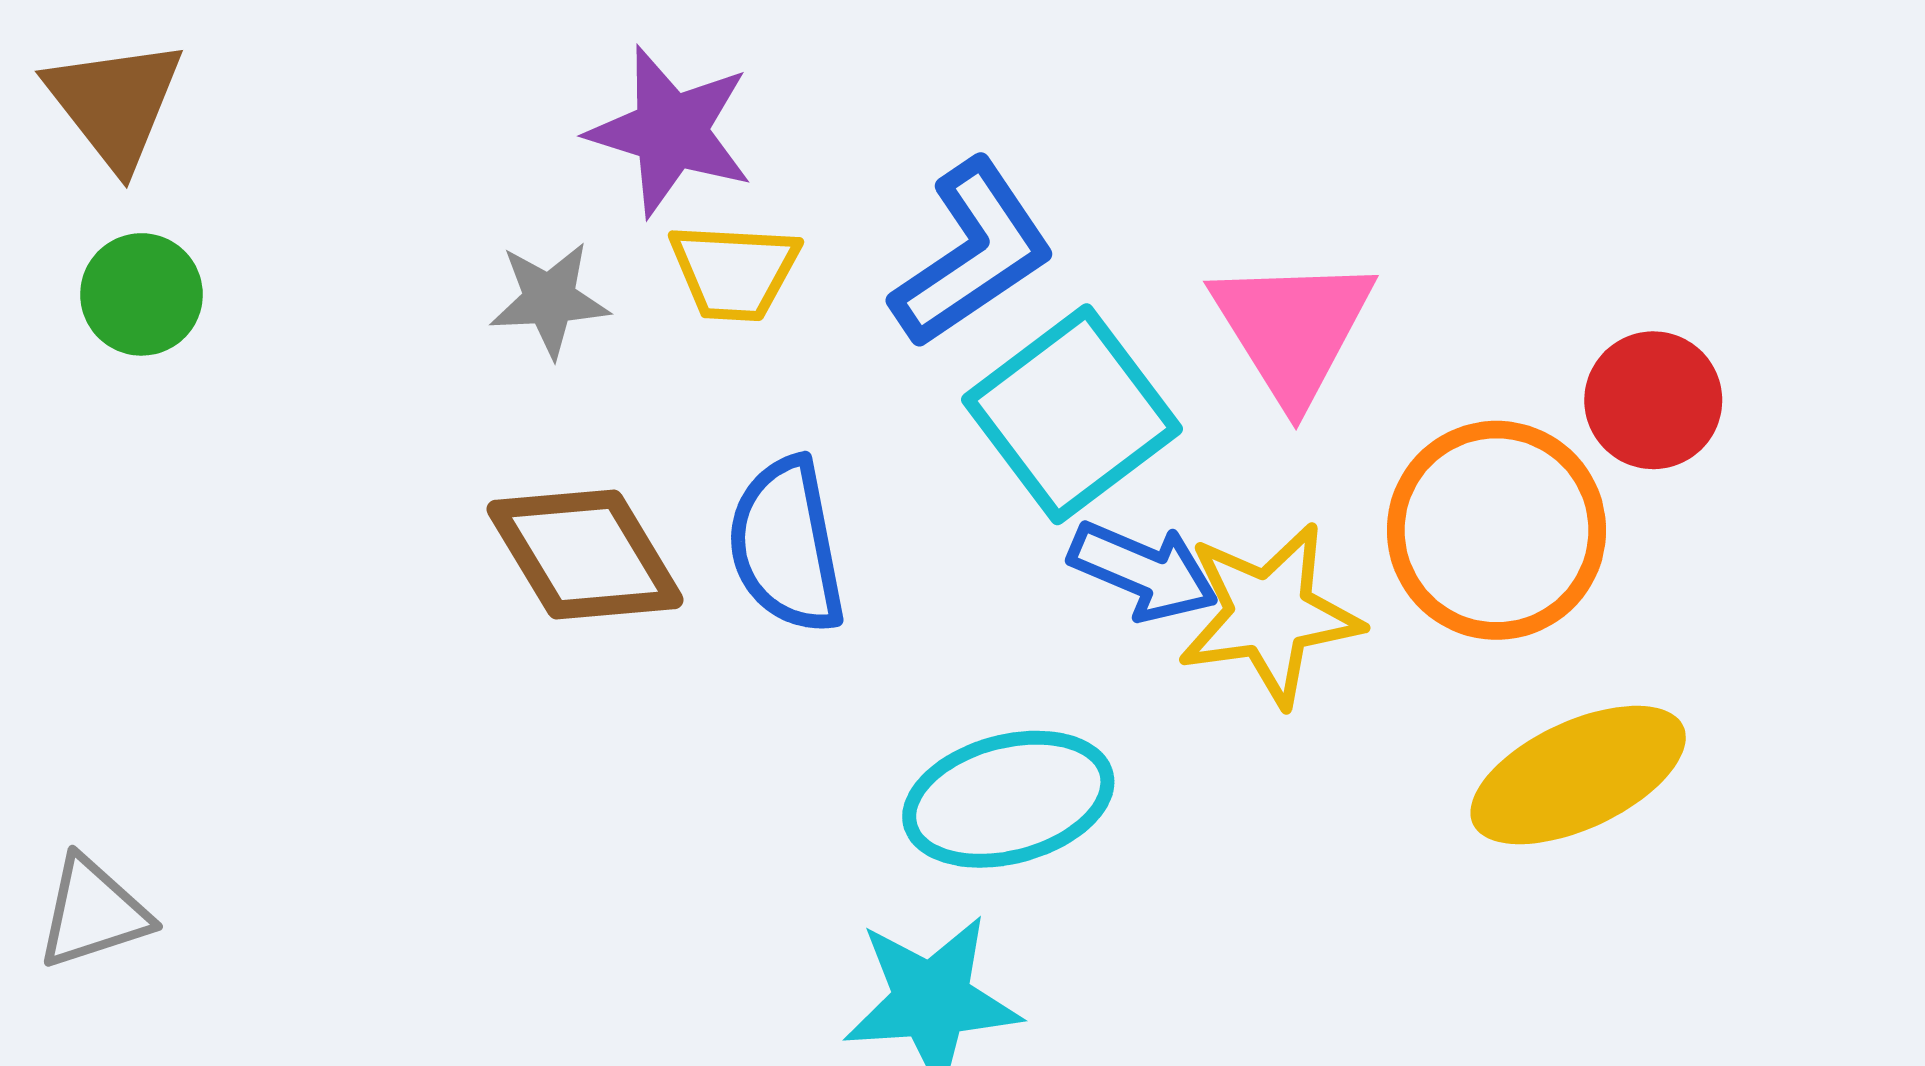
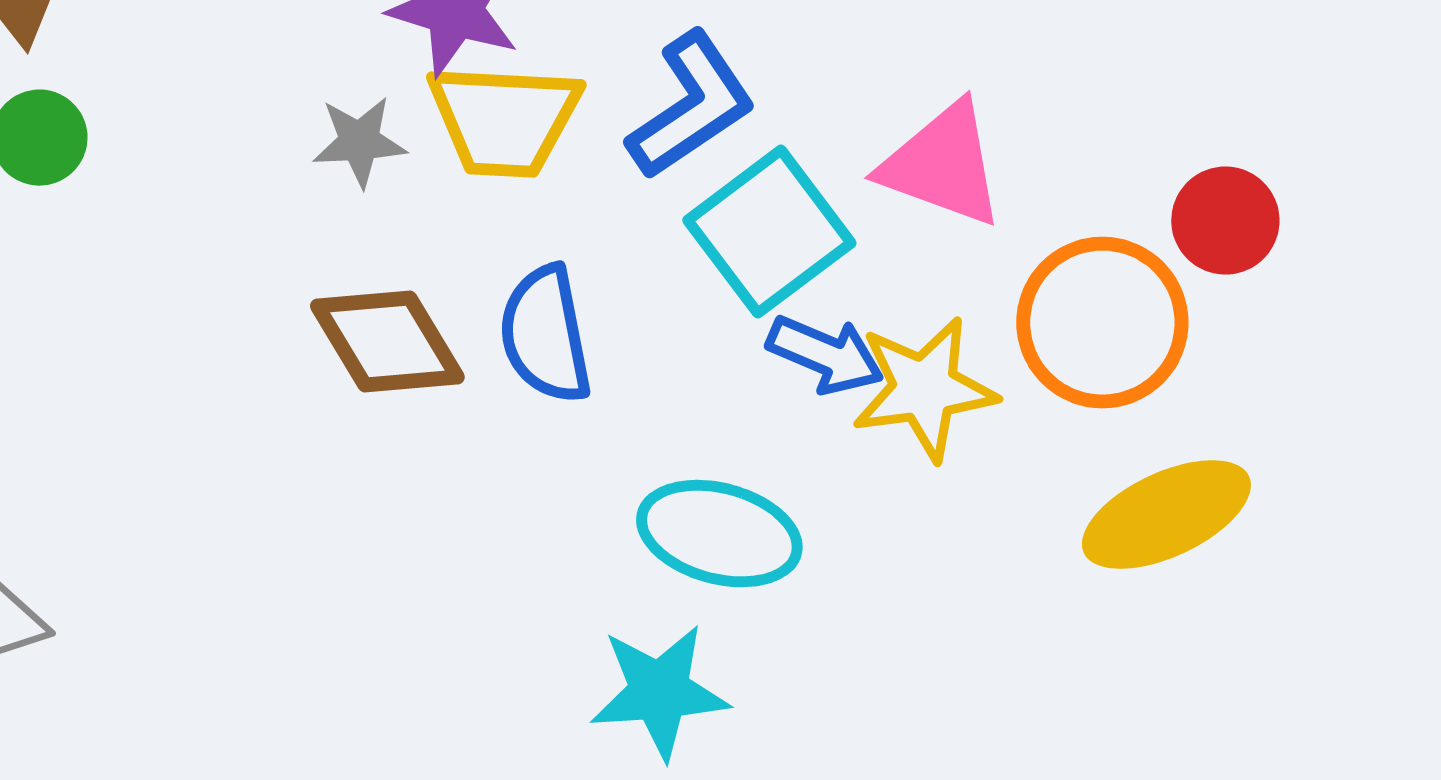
yellow trapezoid: (734, 272) -> (504, 120), size x1.5
pink triangle: (1293, 329) -> (942, 165), turned -38
cyan ellipse: (1008, 799) -> (719, 534), turned 30

